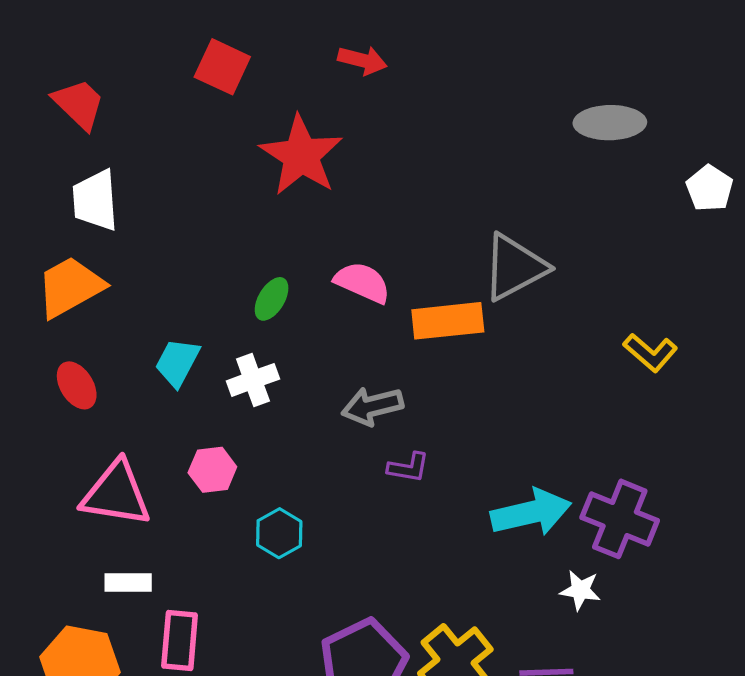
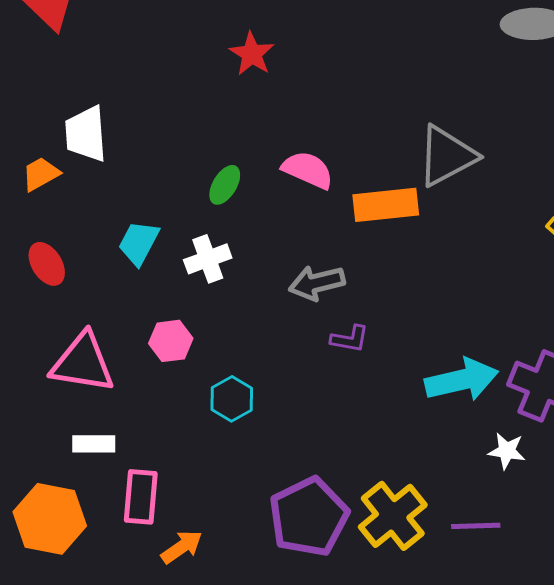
red star: (301, 155) -> (252, 54), size x0.6
white trapezoid: (95, 200) -> (86, 134), moved
orange trapezoid: (70, 287) -> (41, 174), size x0.6

